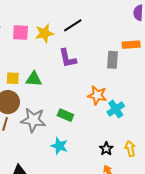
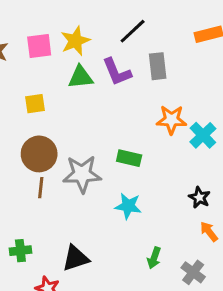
black line: (73, 25) -> (133, 31), moved
gray rectangle: (113, 60) -> (158, 66), moved
yellow square: (13, 78) -> (35, 104), moved
green triangle: (34, 79) -> (81, 77), moved

